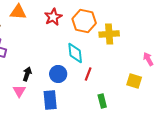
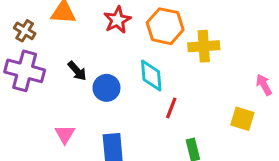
black arrow: (27, 74) -> (77, 71), moved, turned 120
blue circle: (58, 74) -> (106, 88), moved

